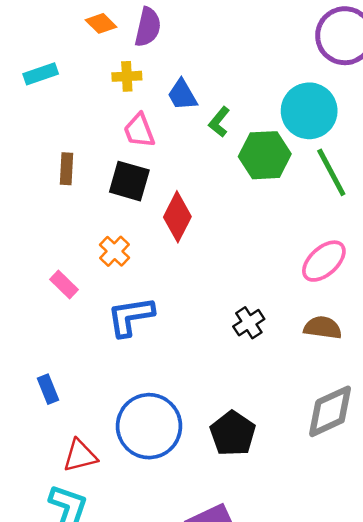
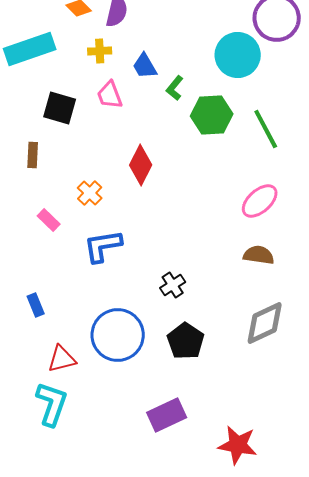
cyan rectangle: (41, 74) -> (30, 49), size x1.8
cyan circle: (309, 111) -> (238, 55), moved
brown rectangle: (67, 169) -> (33, 155), moved
black square: (129, 181) -> (60, 108), moved
black cross: (249, 323) -> (173, 285), moved

